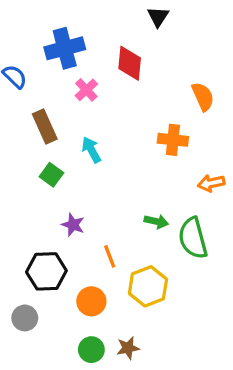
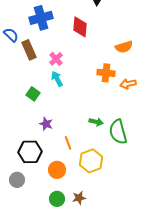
pink cross: (86, 90) -> (56, 59), moved
orange semicircle: (203, 97) -> (124, 47), turned 96
brown rectangle: (45, 127) -> (29, 50), moved
orange arrow: (211, 183) -> (128, 84), moved

